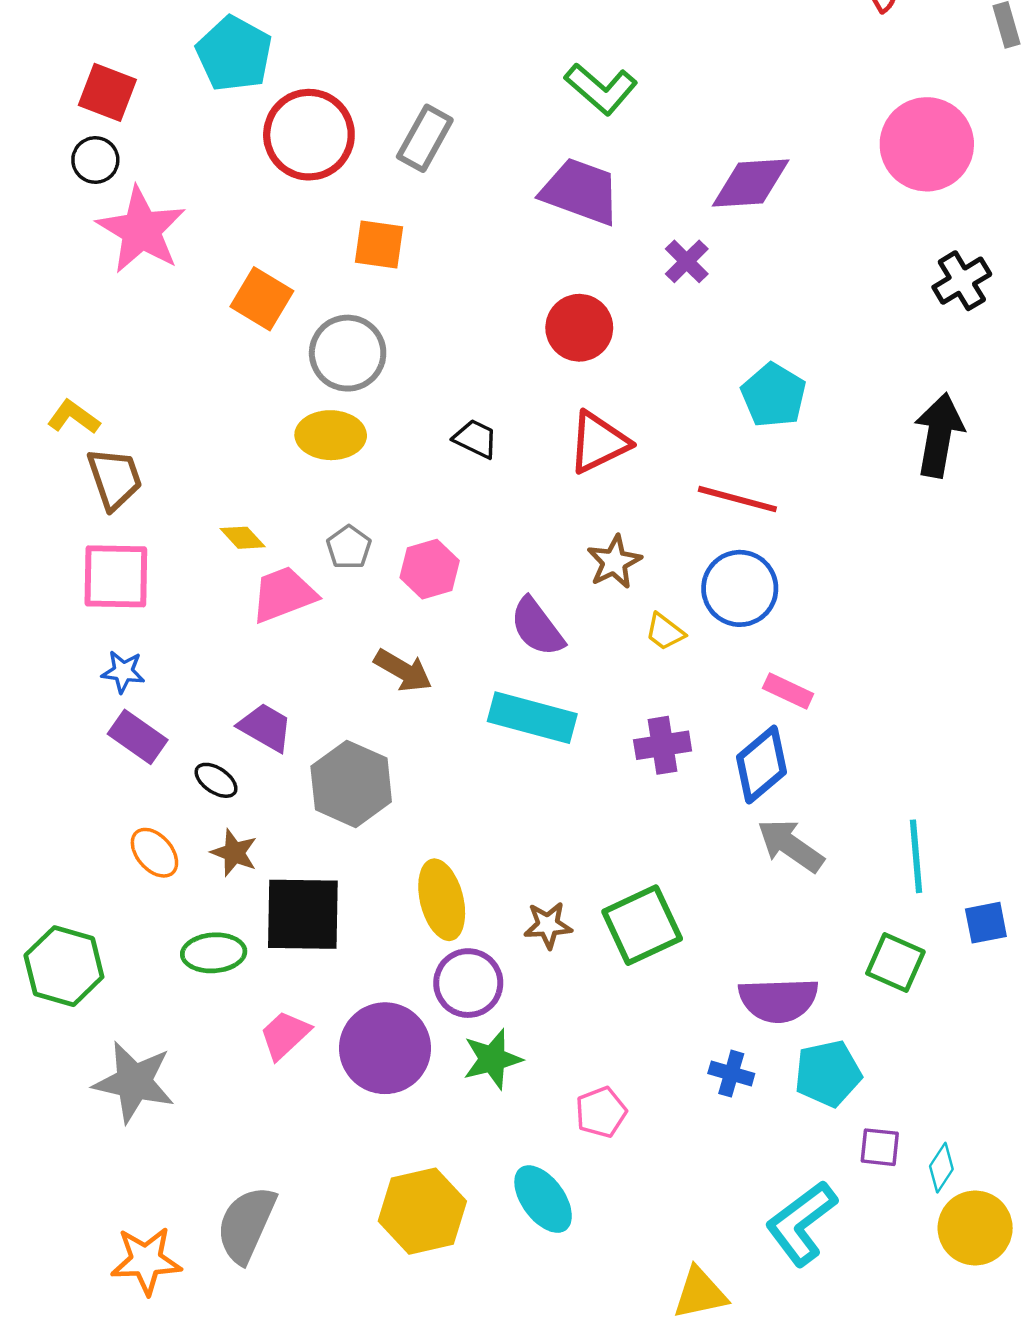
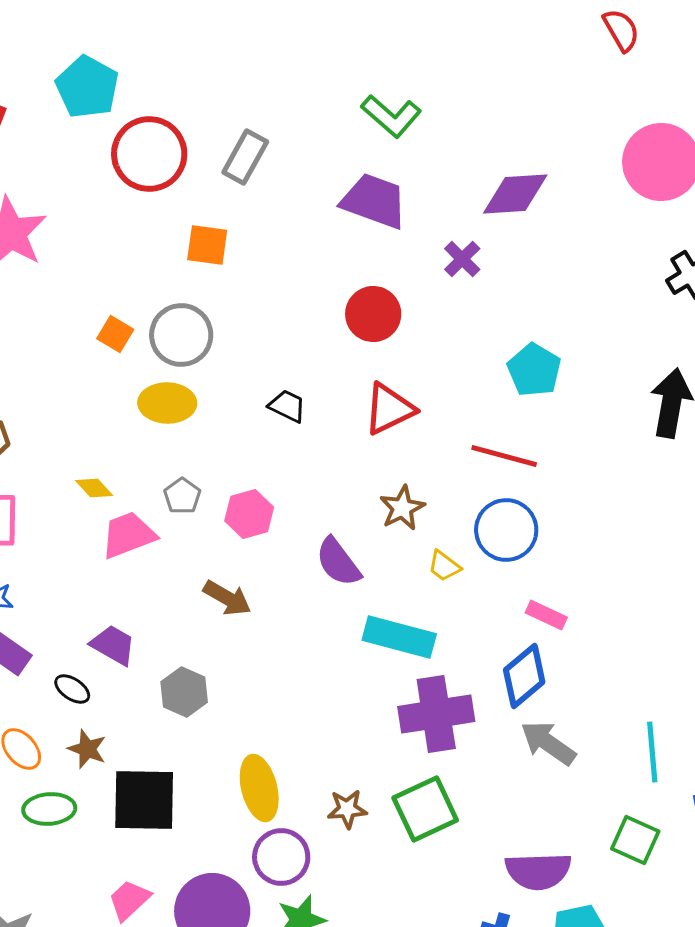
orange square: (262, 299) -> (115, 334), moved, size x0.7
cyan rectangle: (532, 718) -> (399, 637), moved
purple cross: (663, 745) -> (436, 714), moved, size x1.6
gray hexagon: (351, 784) -> (184, 692), size x0.7
green ellipse: (214, 953) -> (49, 809), moved

